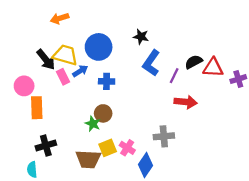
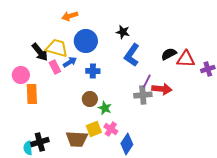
orange arrow: (60, 18) -> (70, 16), moved
purple line: (174, 76) -> (147, 81), moved
green star: (93, 124) -> (105, 108), moved
gray cross: (164, 136) -> (143, 95), moved
black cross: (46, 145) -> (40, 142), moved

